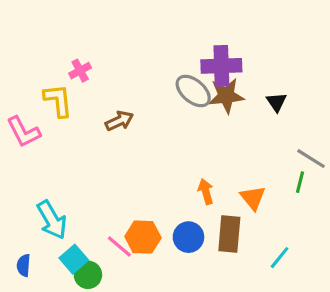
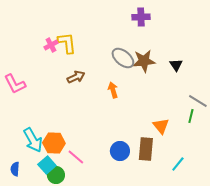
purple cross: (221, 66) -> (141, 17), moved, size x0.7
yellow L-shape: (58, 100) -> (67, 43), moved
orange arrow: (206, 192) -> (113, 90), moved
orange hexagon: (143, 237) -> (54, 143), moved

